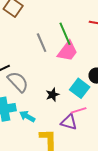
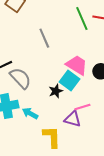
green line: (65, 34) -> (82, 18), moved
pink trapezoid: (68, 51) -> (77, 65), moved, turned -95
cyan square: (80, 88) -> (70, 81), moved

